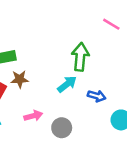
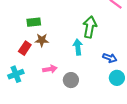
cyan arrow: (67, 84) -> (78, 47), turned -63
blue arrow: (97, 96) -> (110, 58), moved

